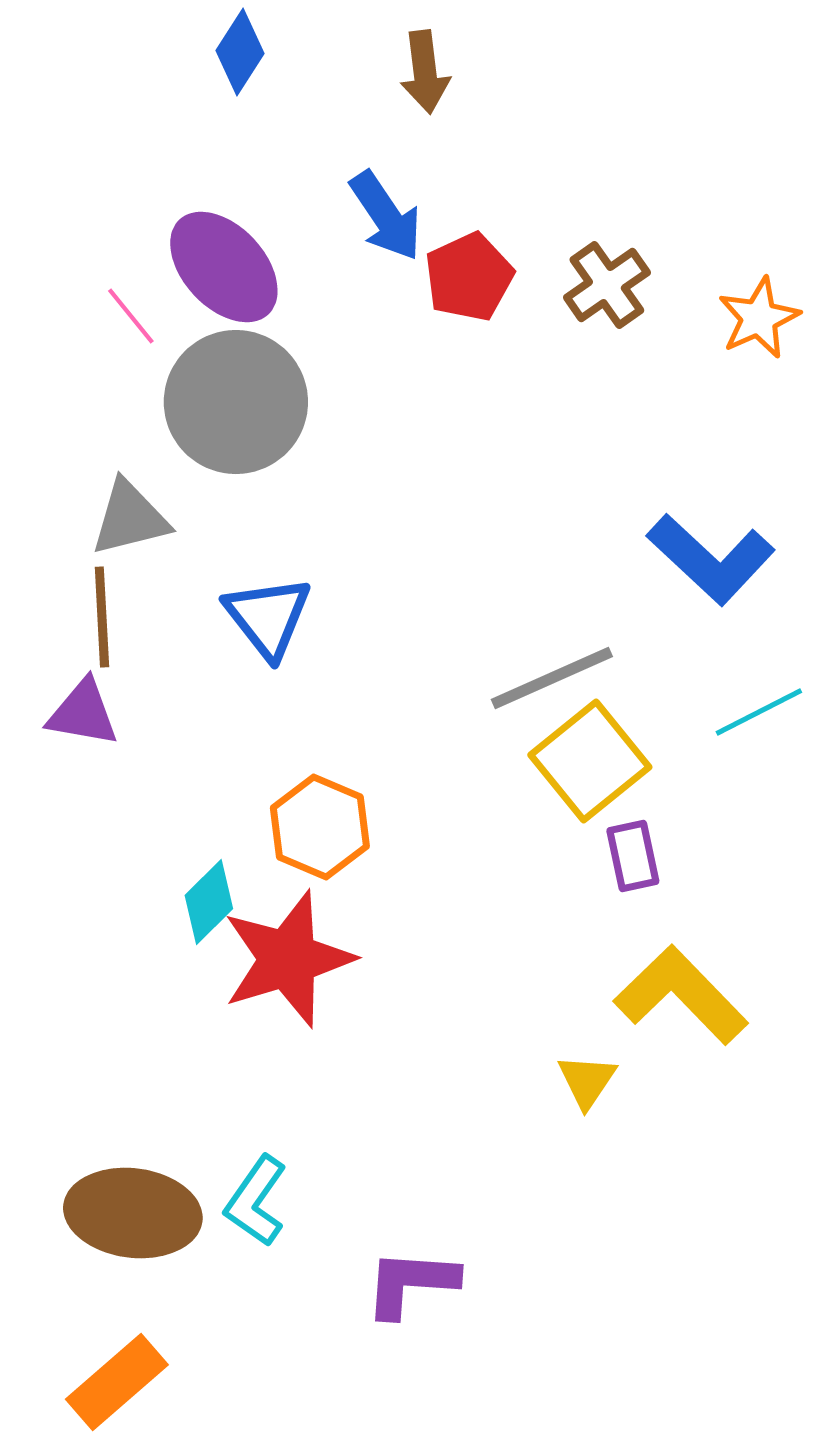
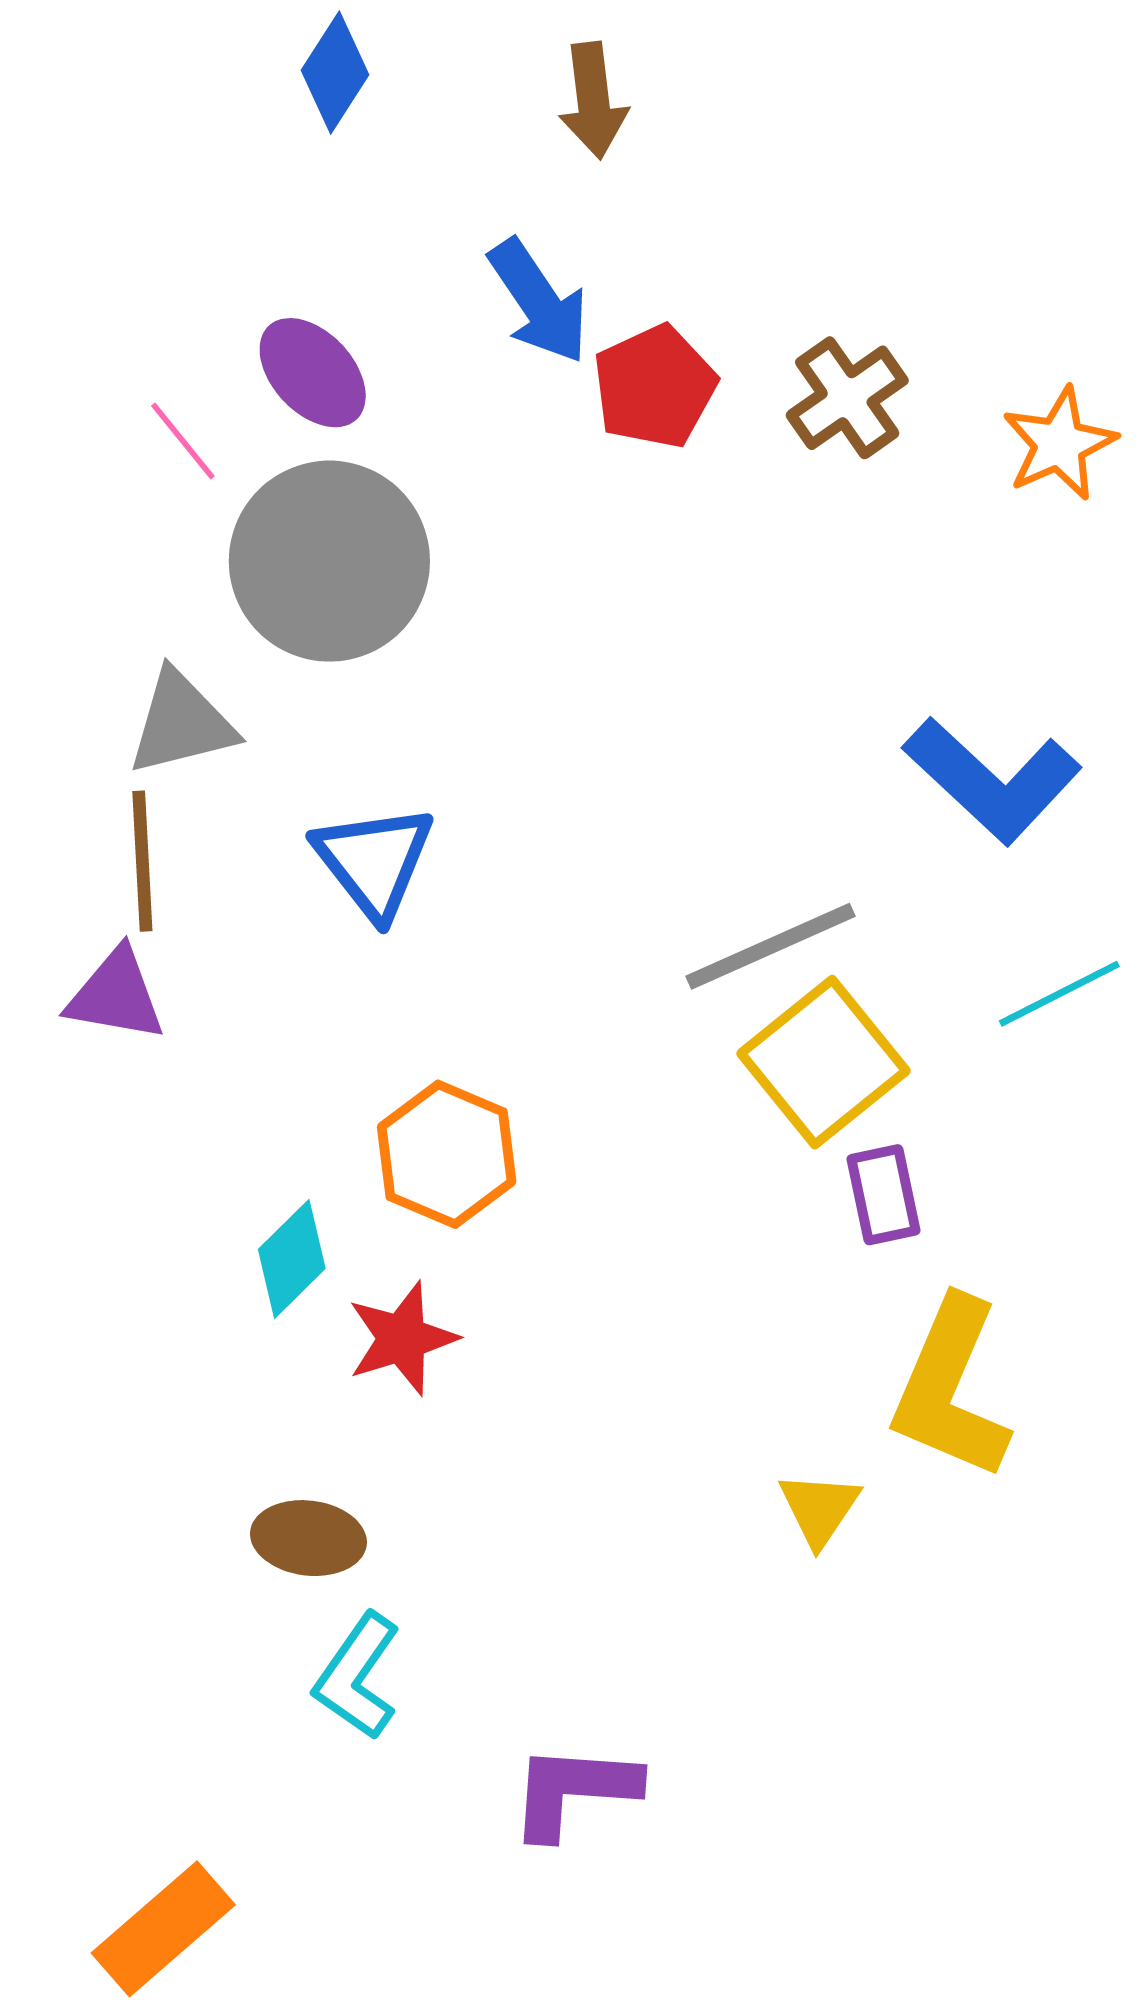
purple ellipse: (224, 267) -> (313, 373), size x0.7
red star: (288, 959) -> (402, 1338), size x0.6
yellow L-shape: (681, 995) -> (950, 1389), turned -113
brown ellipse: (133, 1213) -> (308, 1538), moved, size x0.6

